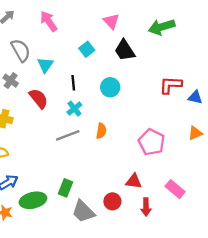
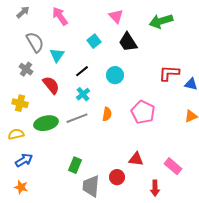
black line: (73, 83) -> (82, 71), turned 56
pink pentagon: (152, 142) -> (143, 112), moved
green ellipse: (33, 200) -> (46, 123), moved
red arrow: (146, 207) -> (155, 188), moved
gray trapezoid: (83, 211) -> (91, 186), turned 50

